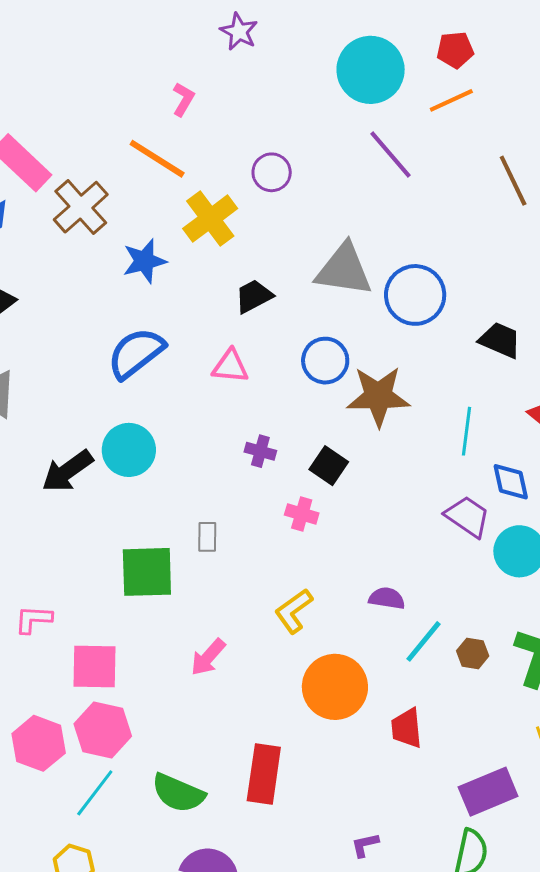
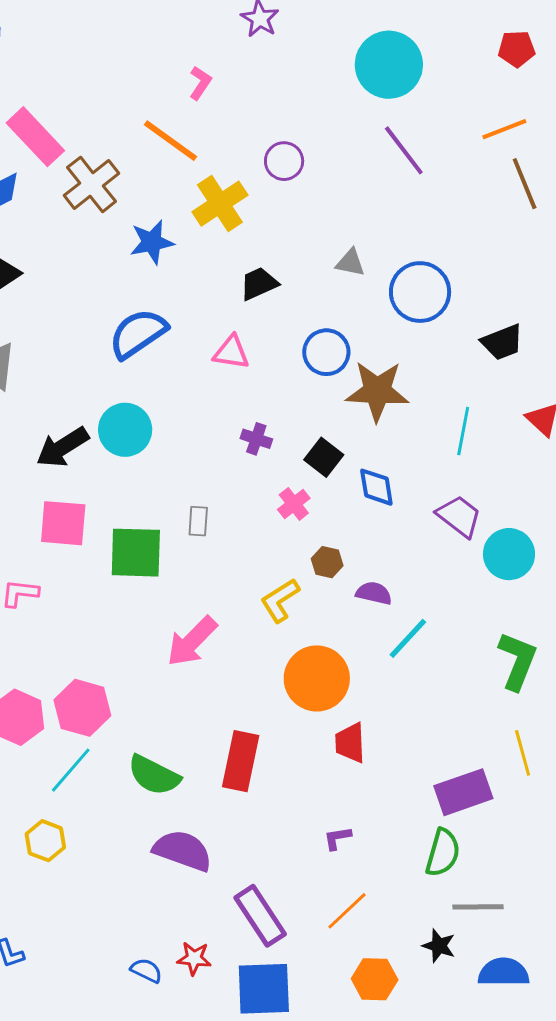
red pentagon: (455, 50) -> (517, 49), moved
orange line: (451, 100) -> (504, 129), moved
gray triangle: (344, 270) -> (350, 263), size x0.5
black trapezoid: (500, 340) -> (502, 342), turned 132
blue diamond: (511, 482) -> (376, 487), moved
pink cross: (302, 514) -> (294, 504), turned 32
brown hexagon: (473, 653) -> (327, 562), moved
pink arrow: (208, 657) -> (192, 641), size x1.4
pink square: (94, 666) -> (63, 523), moved
red trapezoid: (407, 728) -> (350, 743), moved

